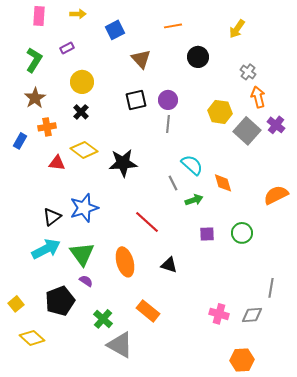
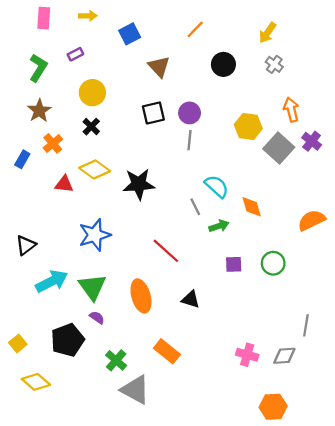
orange line: (173, 26) -> (195, 29), turned -36
gray cross: (248, 72) -> (274, 64), moved
orange cross: (47, 127) -> (53, 143), turned -30
black triangle: (52, 217) -> (26, 245), moved

